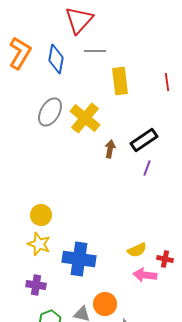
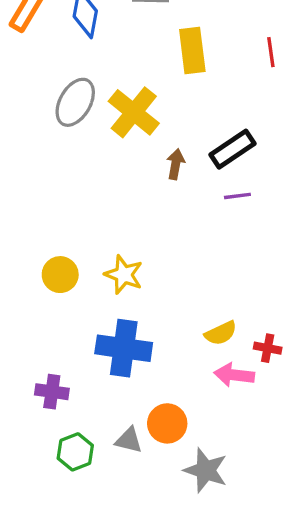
purple line: (147, 168) -> (237, 196), turned 63
yellow star: (39, 244) -> (124, 275), moved

